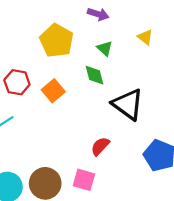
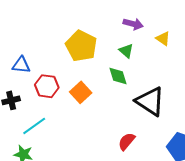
purple arrow: (98, 14) -> (133, 24), moved

